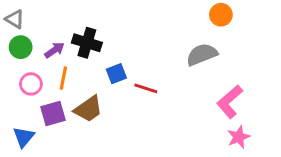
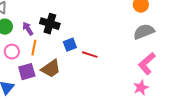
purple arrow: (54, 50) -> (28, 29), turned -88
gray semicircle: (202, 54) -> (144, 32), moved
pink star: (239, 137) -> (141, 88), moved

